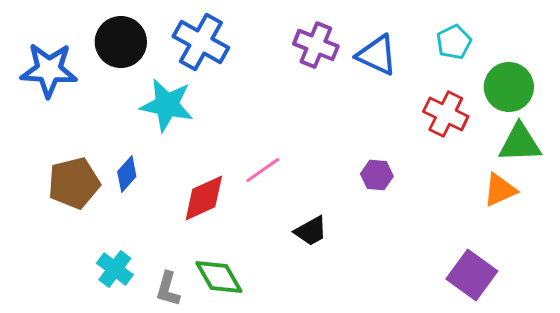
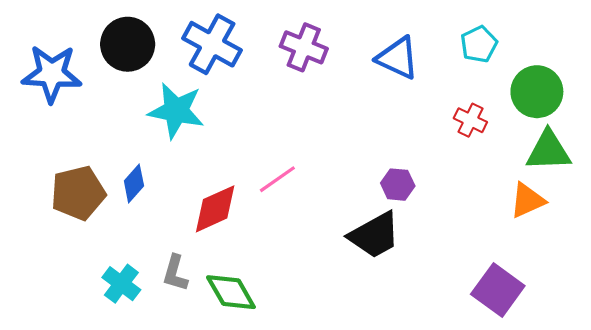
purple cross: (316, 45) -> (304, 47), moved
red cross: (446, 114) -> (470, 120), size x0.7
black trapezoid: (311, 231) -> (374, 235), moved, size x1.5
gray L-shape: (168, 289) -> (175, 273), moved

